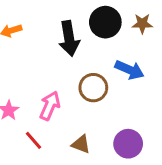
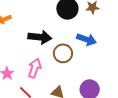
black arrow: (69, 38) -> (40, 37), moved, turned -70

